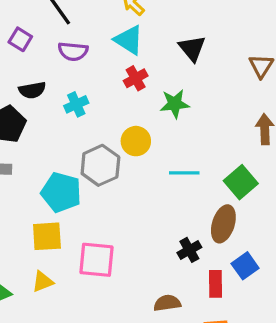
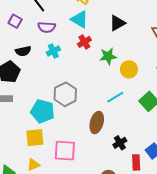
black triangle: (192, 48) -> (117, 23), turned 42
cyan cross: (76, 104) -> (53, 51), moved
yellow circle: (136, 141) -> (129, 69), moved
cyan line: (184, 173) -> (115, 97), turned -30
brown ellipse: (223, 224) -> (97, 122), moved

